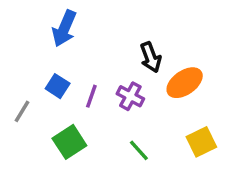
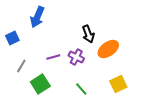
blue square: (58, 86) -> (12, 38), moved, turned 32
purple line: (91, 96) -> (53, 57), turned 56
gray line: (22, 111) -> (21, 66), moved

